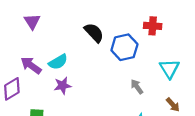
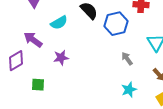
cyan semicircle: (58, 62) -> (59, 23), moved

